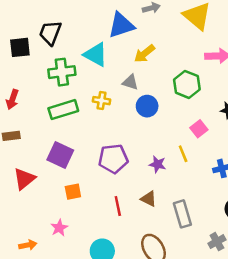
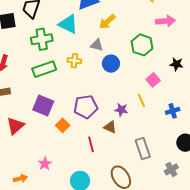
orange square: (73, 192) -> (63, 125), moved, turned -32
brown triangle: (149, 199) -> (110, 127), moved

